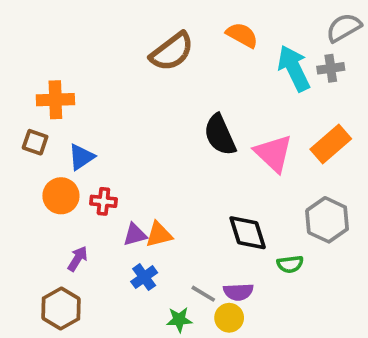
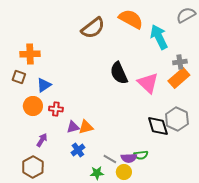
orange semicircle: (242, 35) -> (131, 19), size x1.4
gray cross: (331, 68) -> (180, 62), moved
black diamond: (248, 233) -> (158, 126), moved
green semicircle: (290, 264) -> (141, 155), moved

